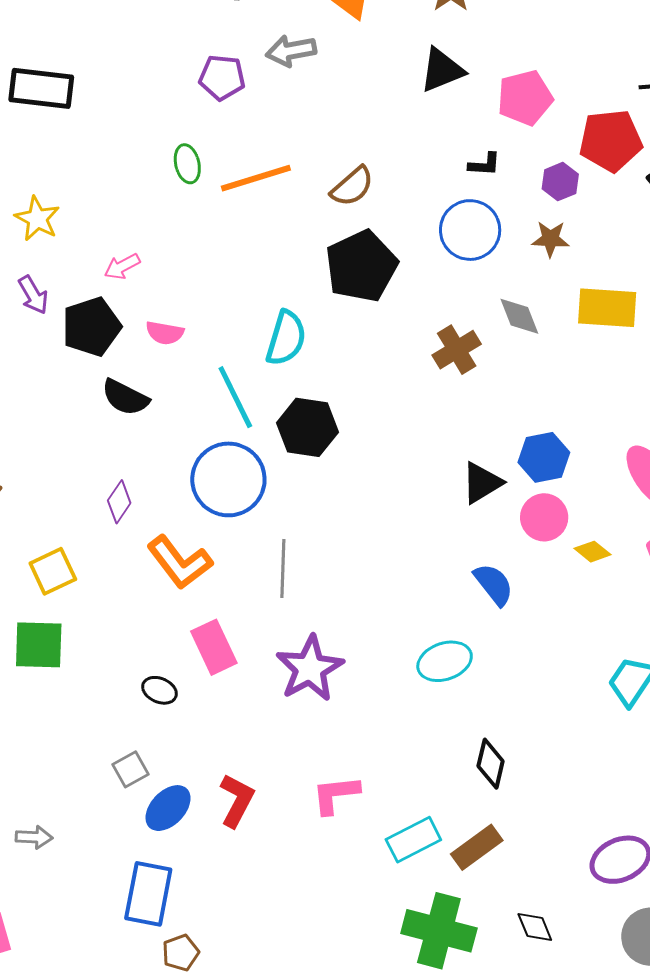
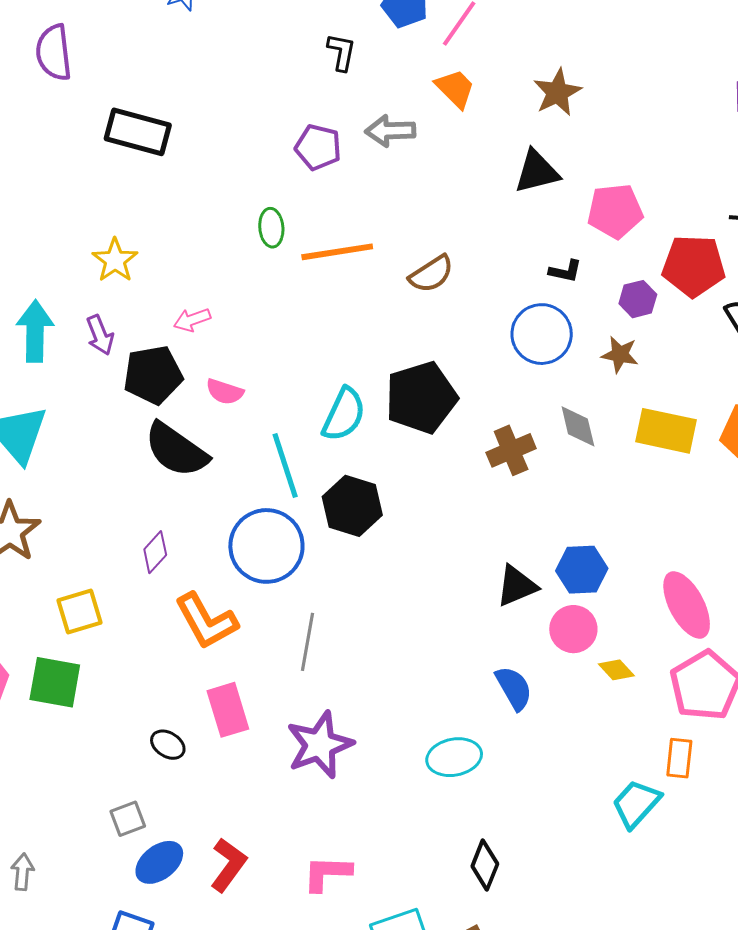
black pentagon: (361, 266) -> (421, 398), moved
black semicircle: (125, 397) -> (176, 450), size x1.4
gray arrow: (34, 837) -> (22, 872), turned -96

